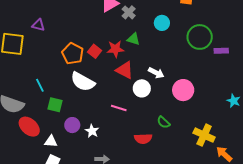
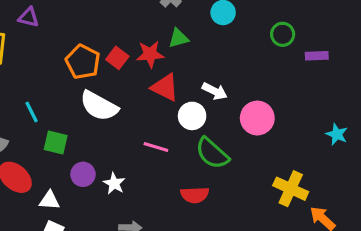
green circle: (200, 37) -> (283, 34), size x0.6
green triangle: (133, 39) -> (178, 38), turned -32
green semicircle: (163, 122) -> (212, 153), moved, size x1.6

